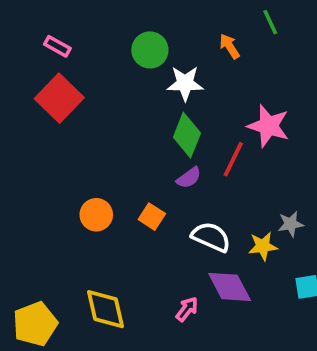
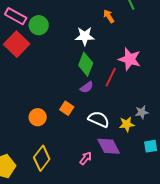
pink rectangle: (57, 46) -> (16, 16), size x1.5
green circle: (150, 50) -> (39, 25), moved
orange circle: (96, 215) -> (38, 117), moved
yellow diamond: (106, 309) -> (42, 158), turned 50

